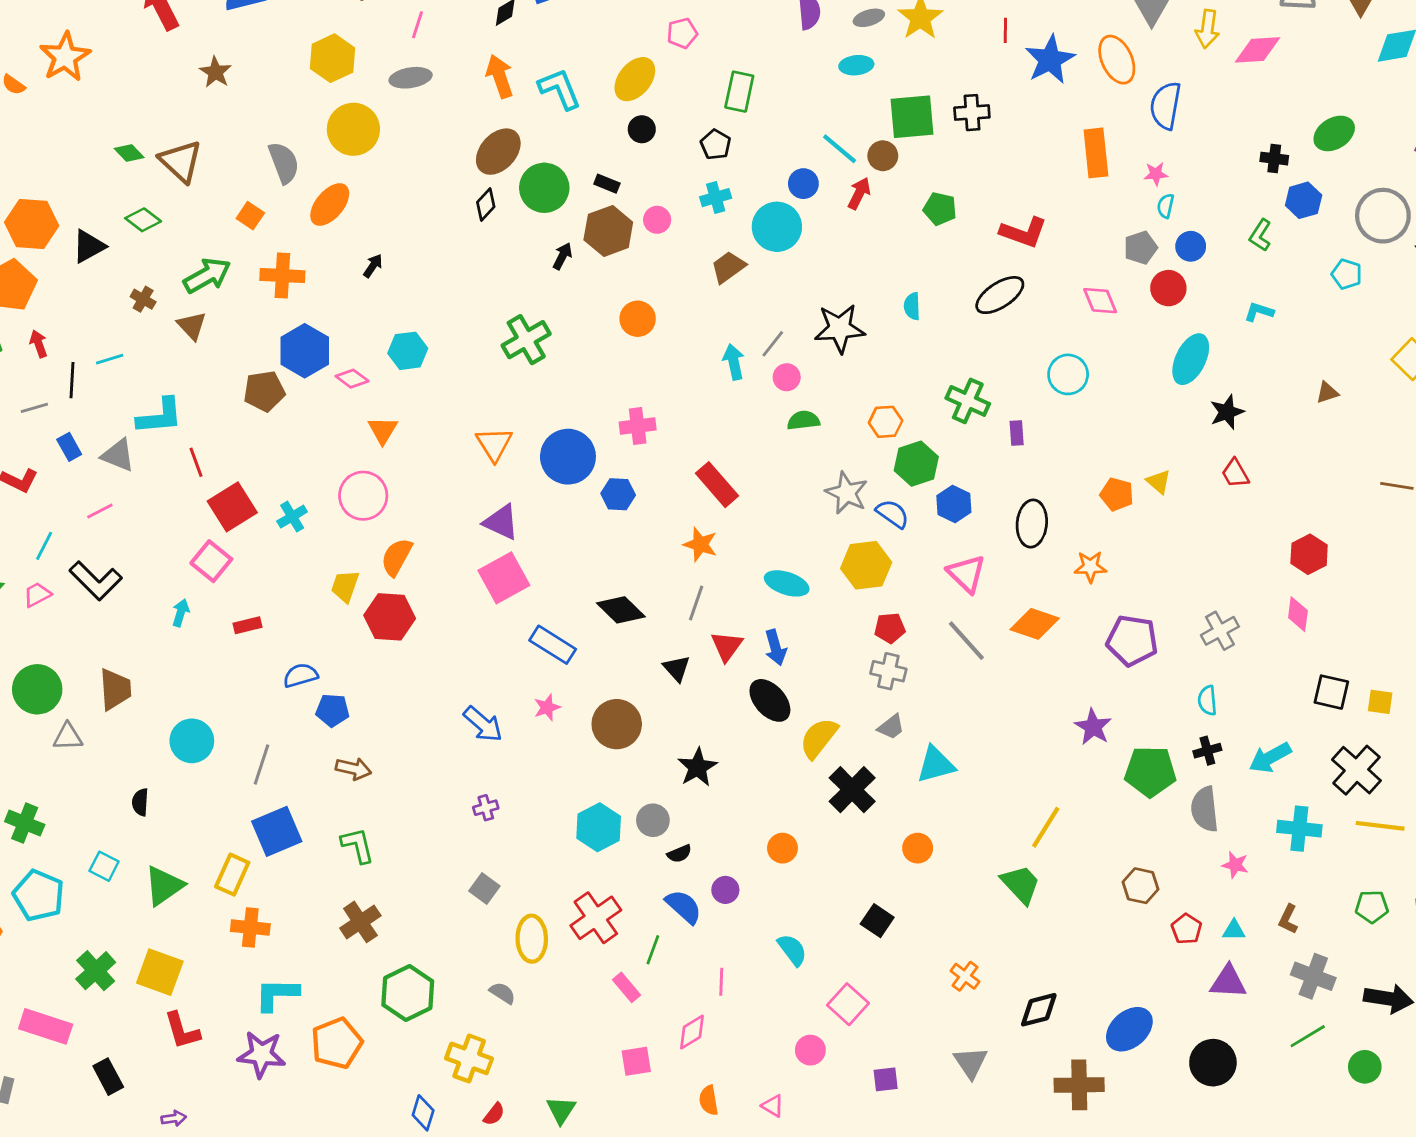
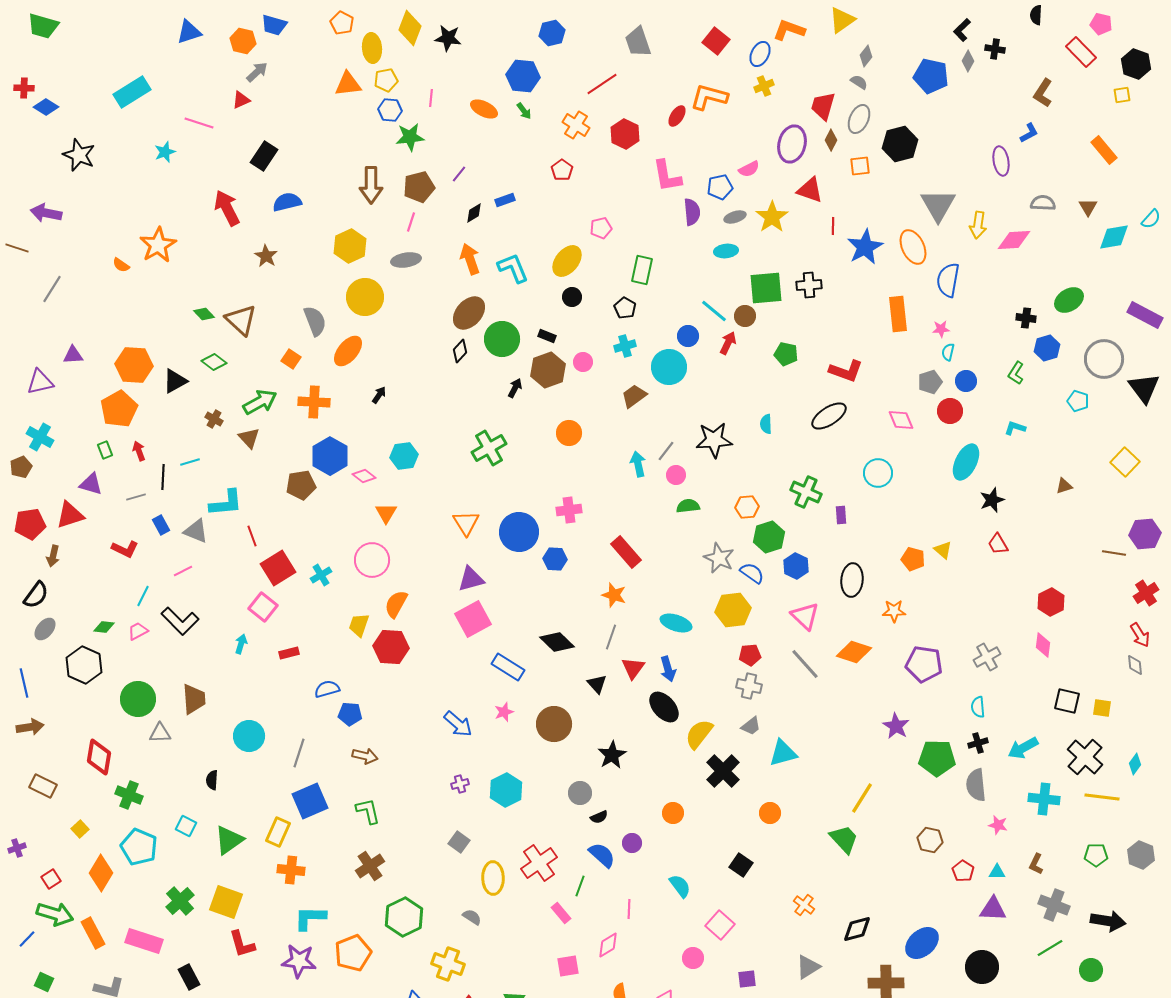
purple triangle: (501, 522) -> (471, 579), turned -40
cyan hexagon: (599, 827) -> (506, 790), moved
gray triangle: (971, 1063) -> (808, 967), turned 32

